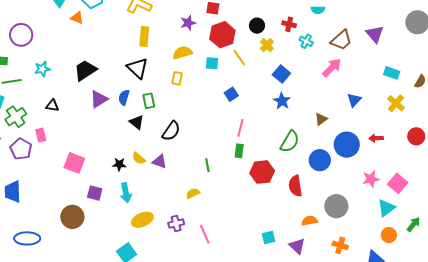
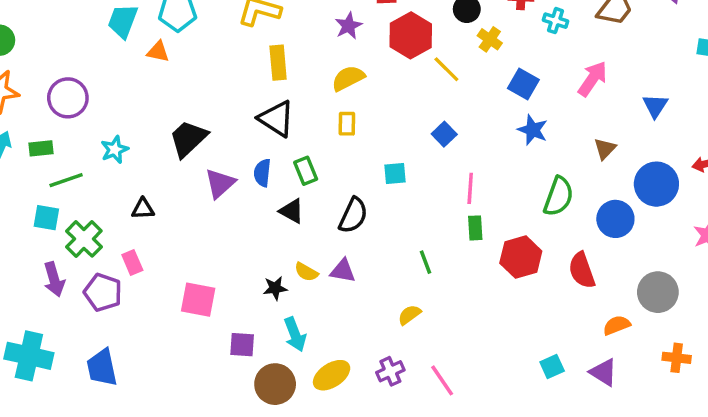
cyan square: (212, 63) -> (395, 173), moved
pink arrow: (332, 68) -> (593, 79), moved
brown circle: (72, 217) -> (275, 384), moved

